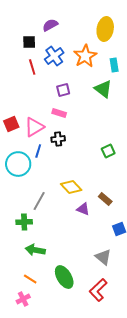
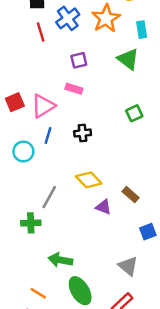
black cross: (58, 139) -> (83, 133), moved
green square: (108, 151) -> (134, 113), moved
cyan circle: (18, 164) -> (23, 151), size x0.7
green arrow: (35, 250) -> (60, 260), moved

